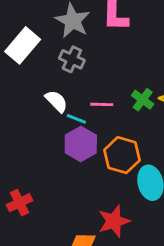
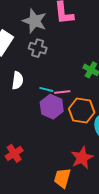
white semicircle: (56, 101) -> (18, 80), moved, turned 60
pink line: (102, 104) -> (62, 92), moved

